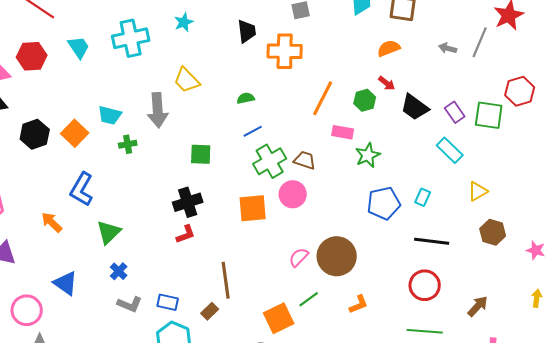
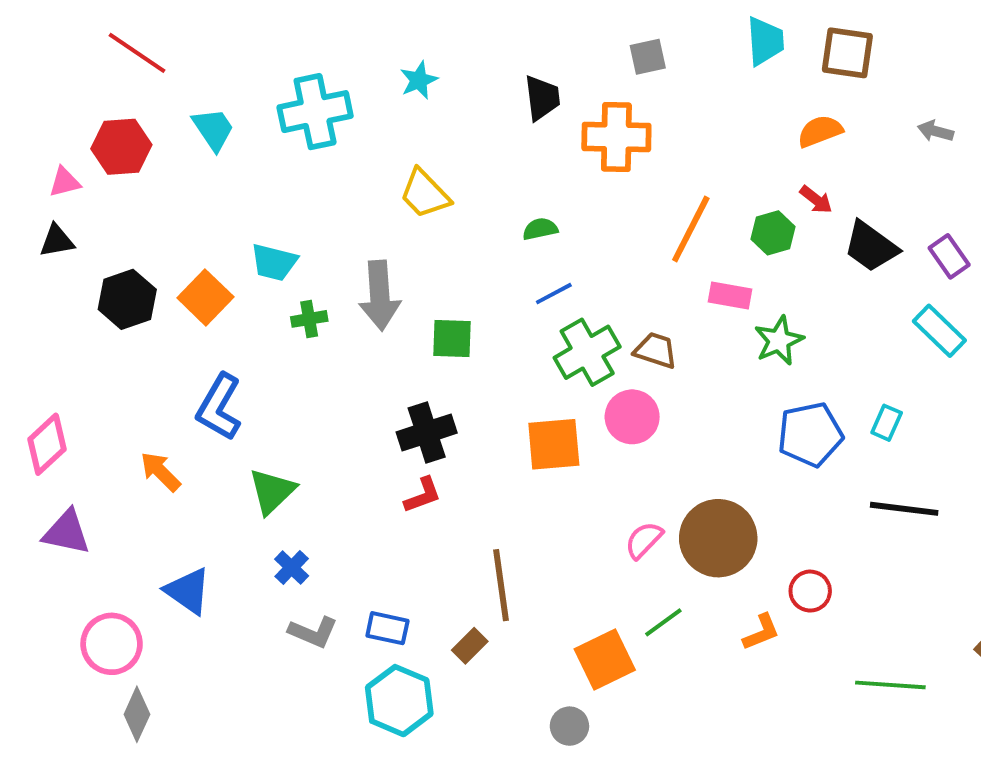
gray arrow: (158, 110) -> (380, 296), moved
red circle: (425, 285) -> (810, 591), moved, size x0.7

